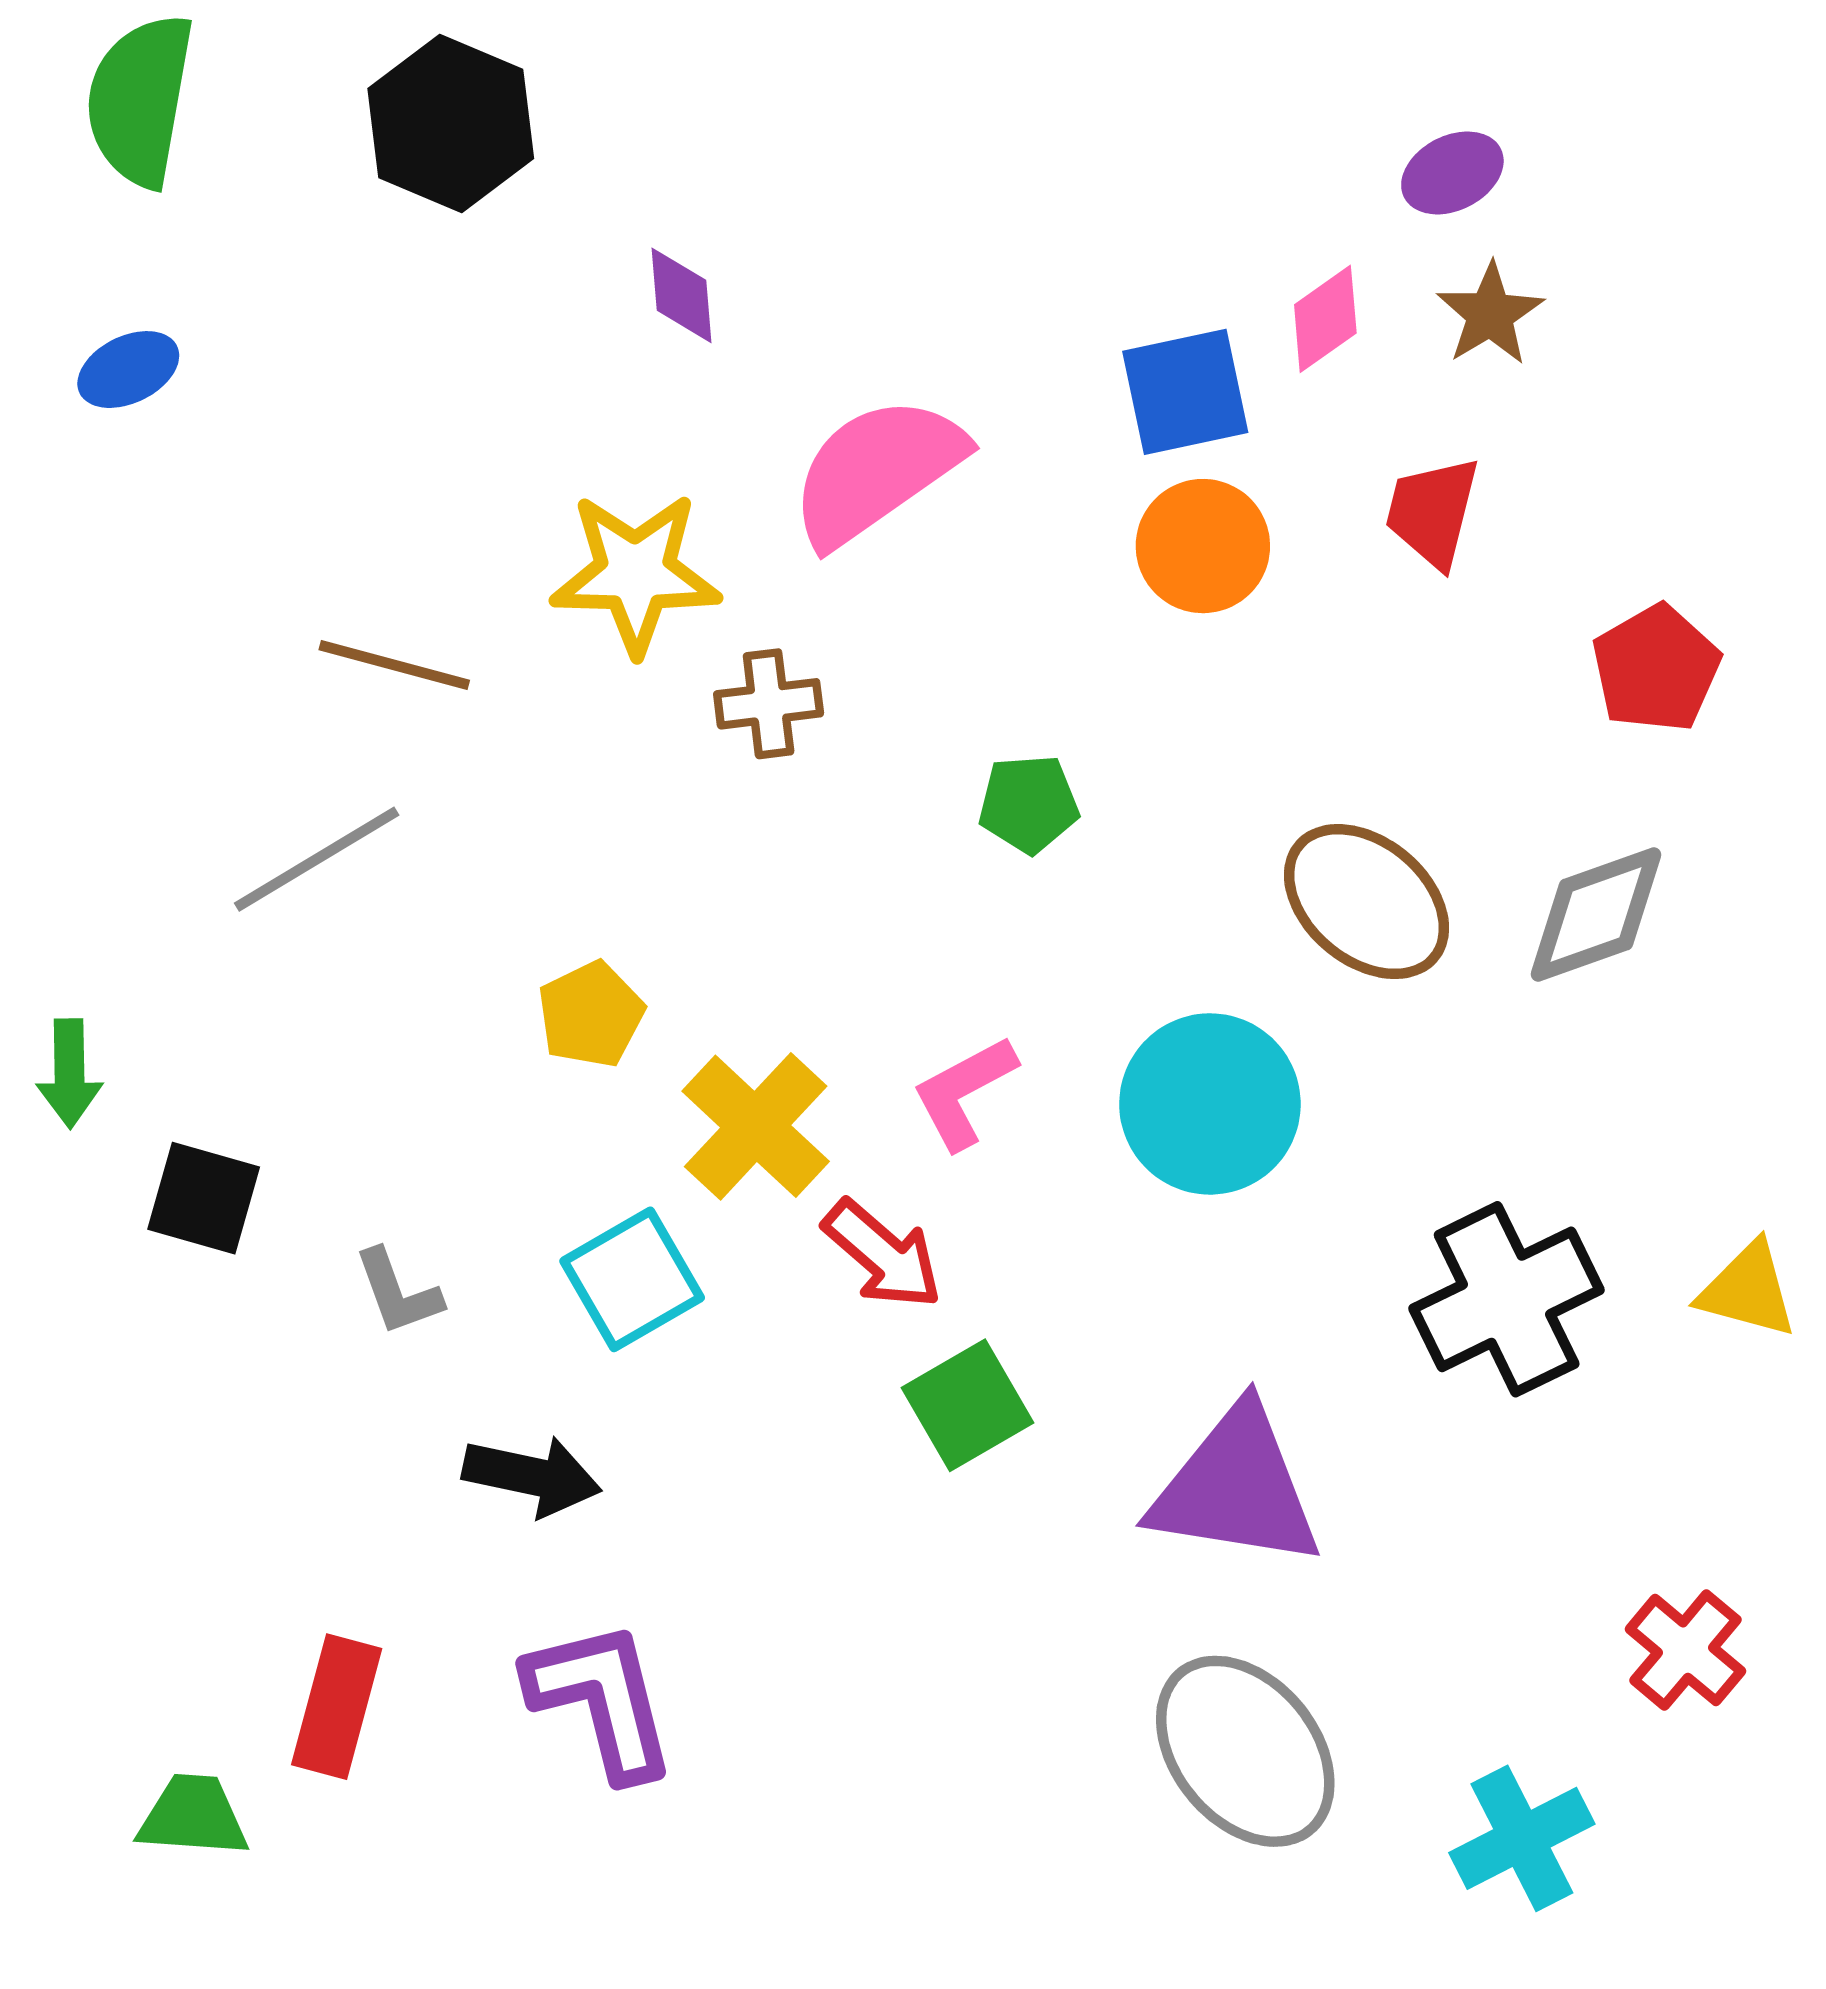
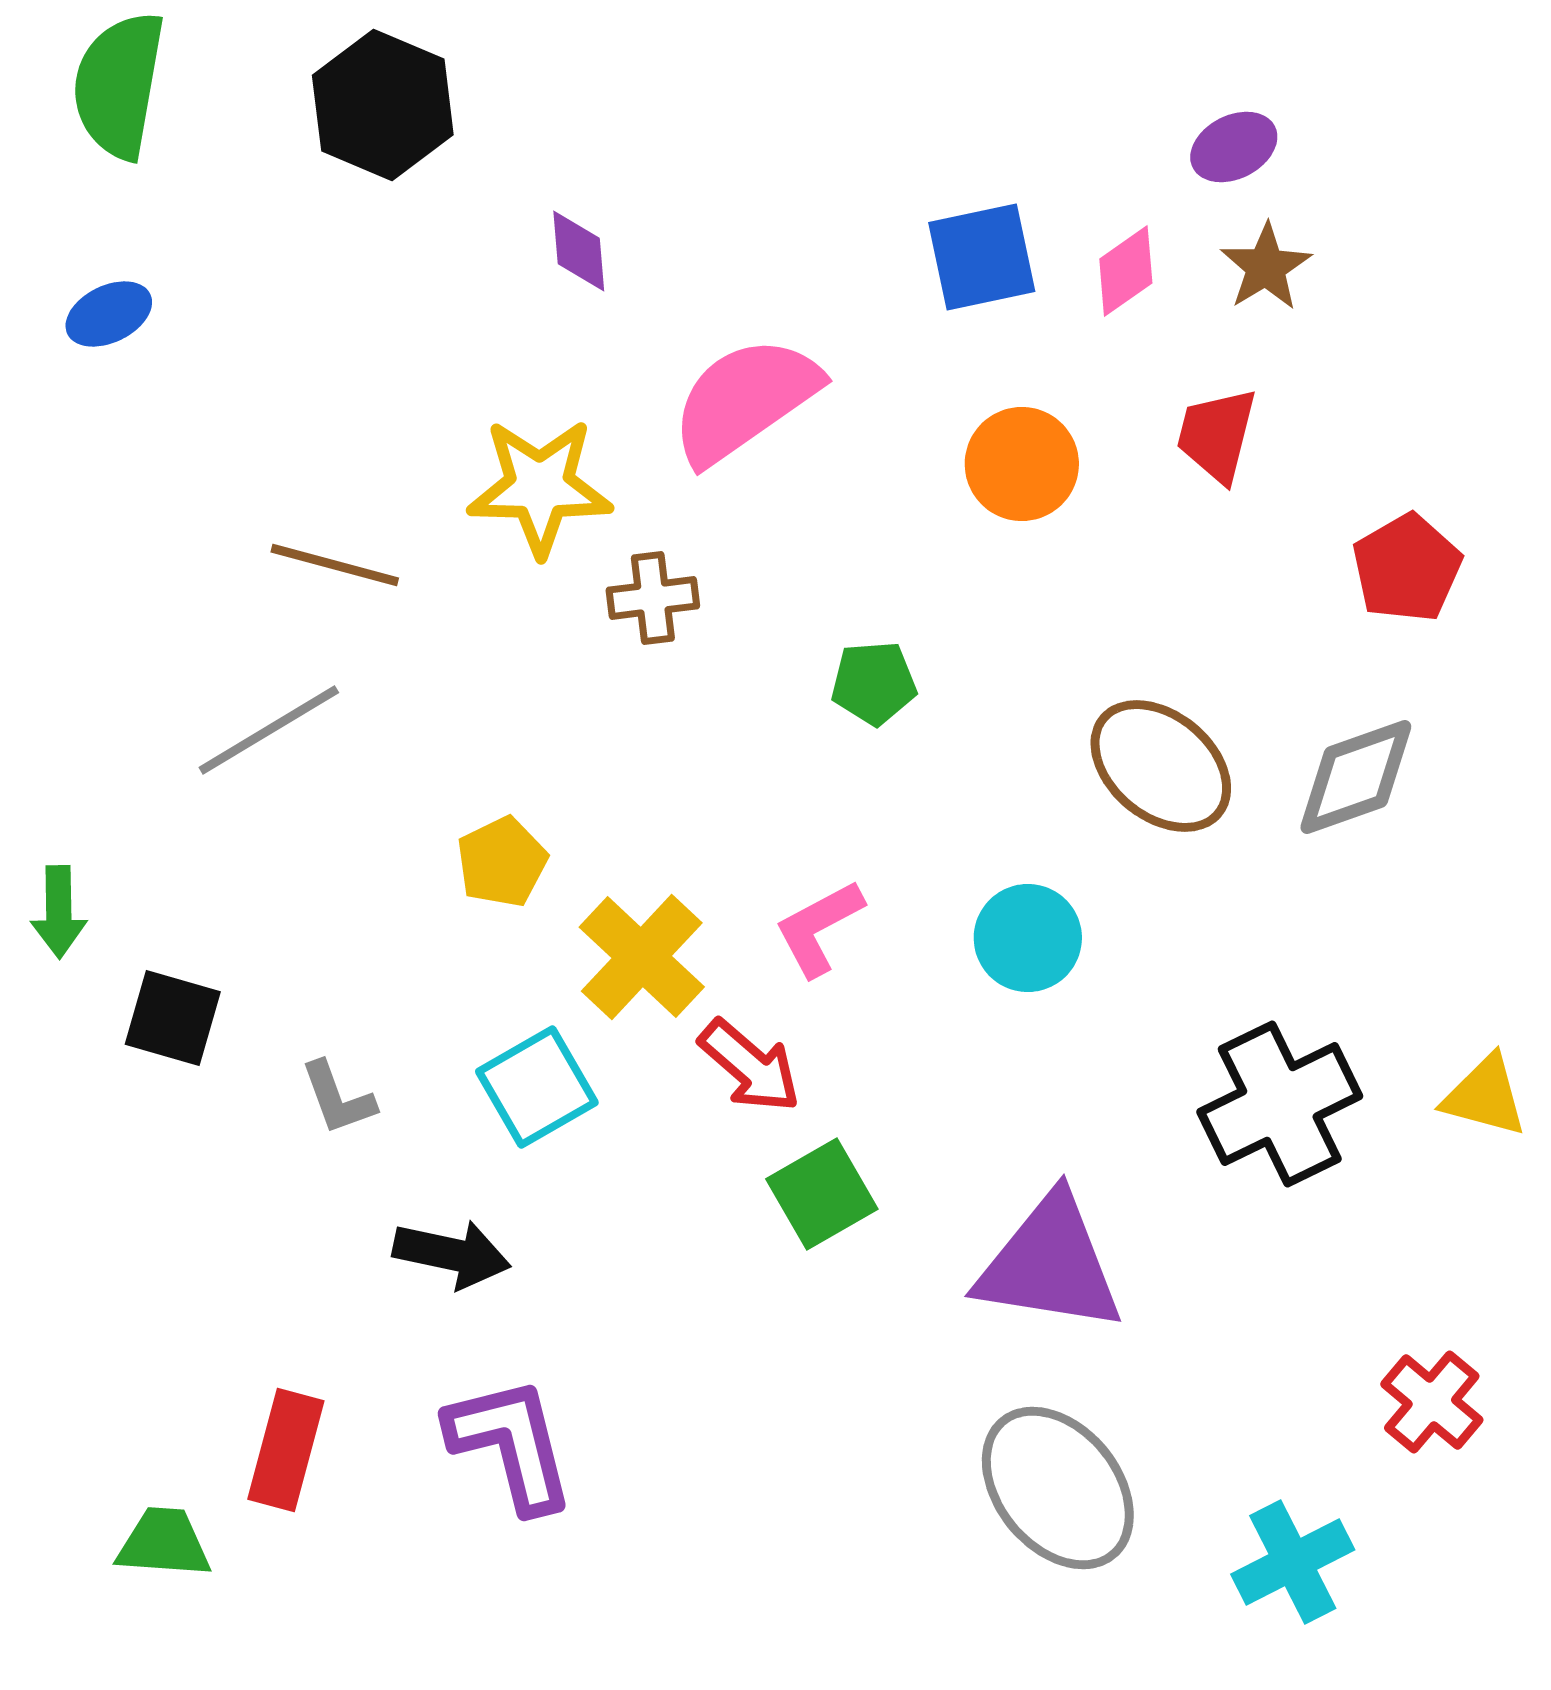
blue square: (1185, 392) -> (982, 257), moved
cyan circle: (1210, 1104) -> (1028, 938), size x0.7

